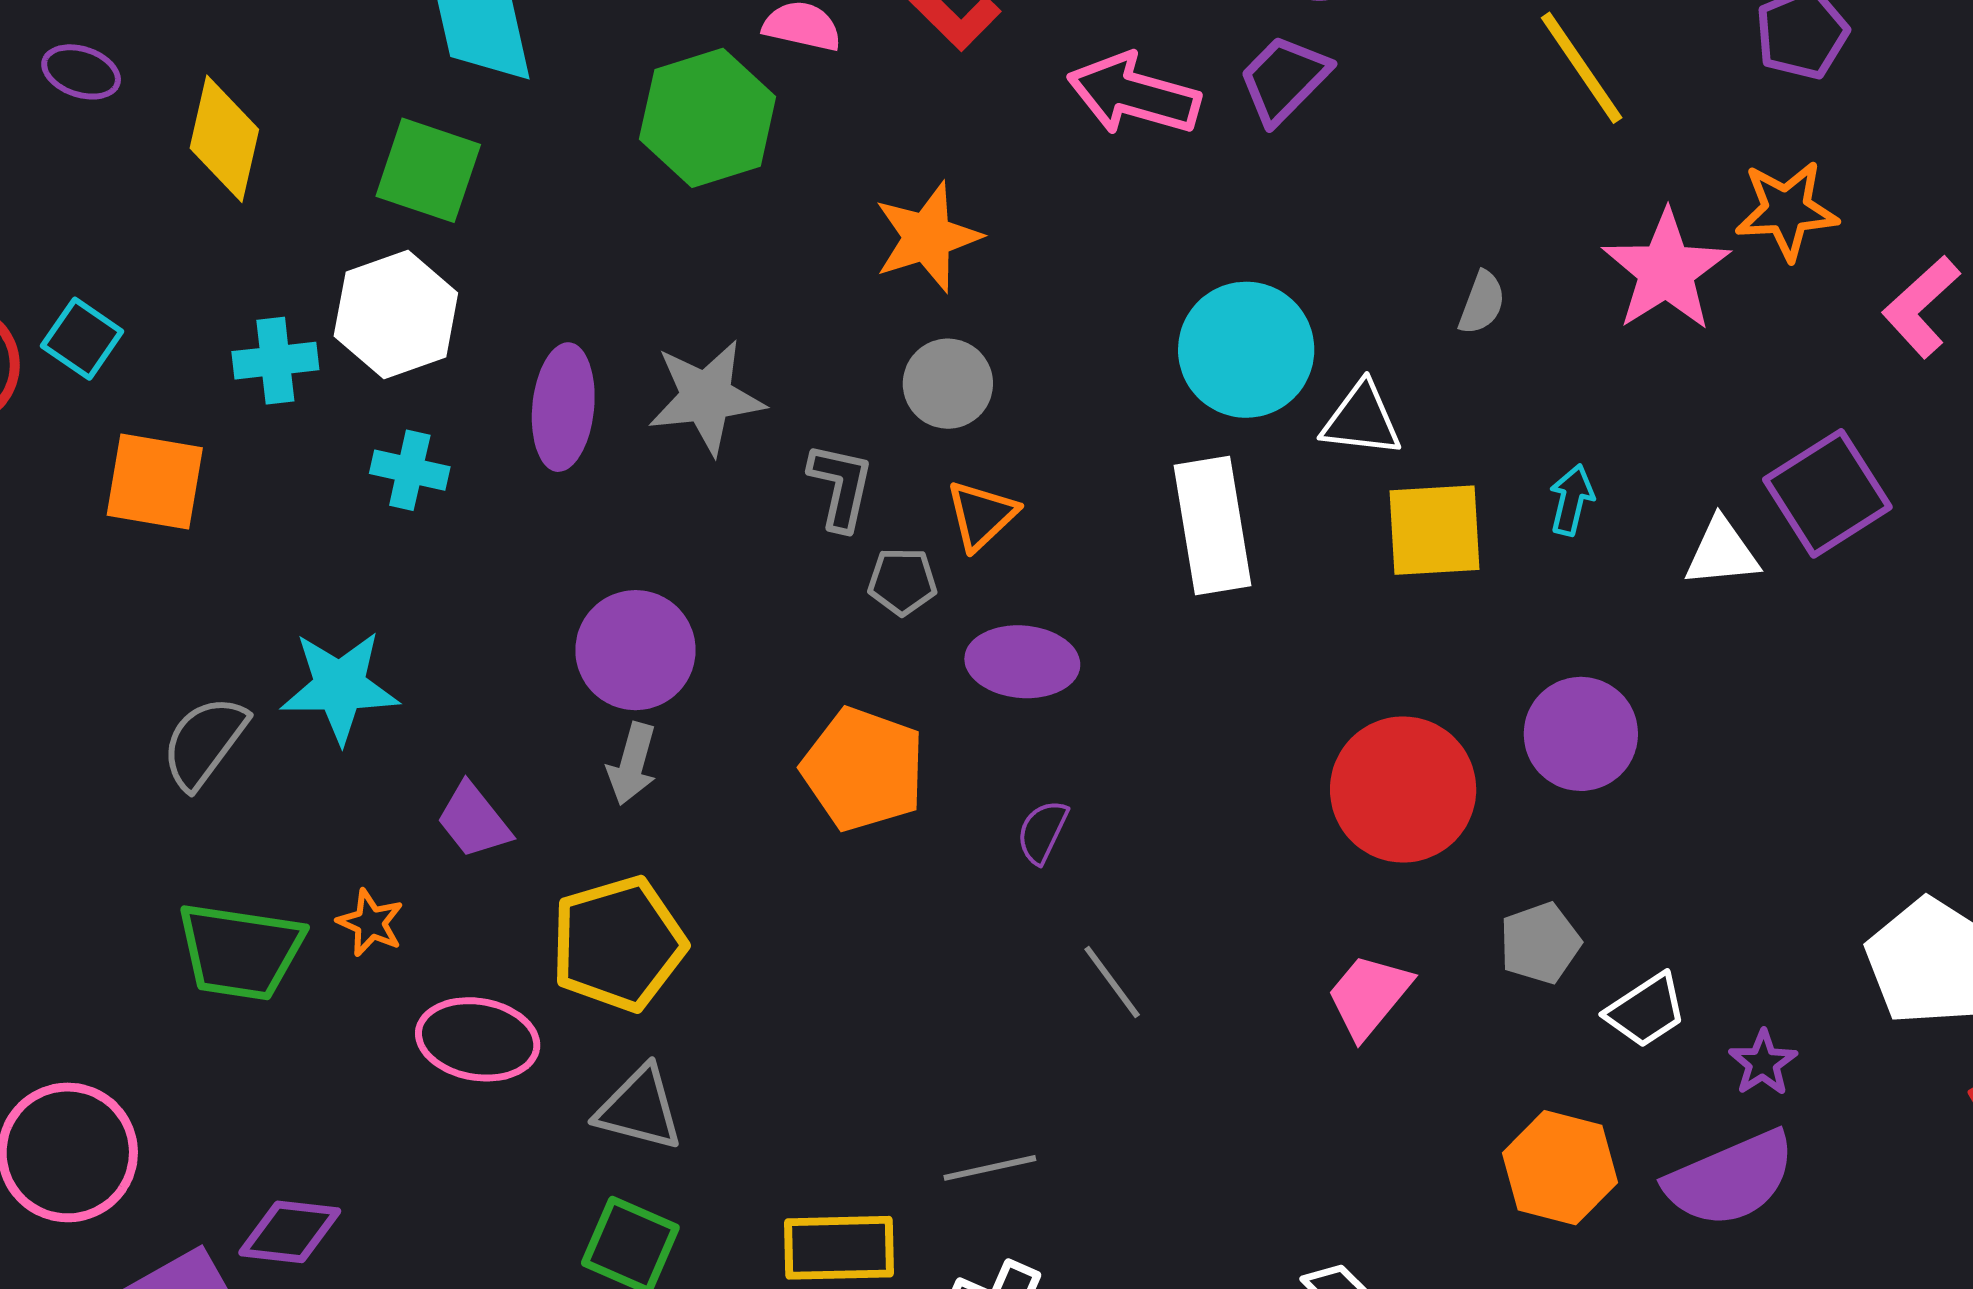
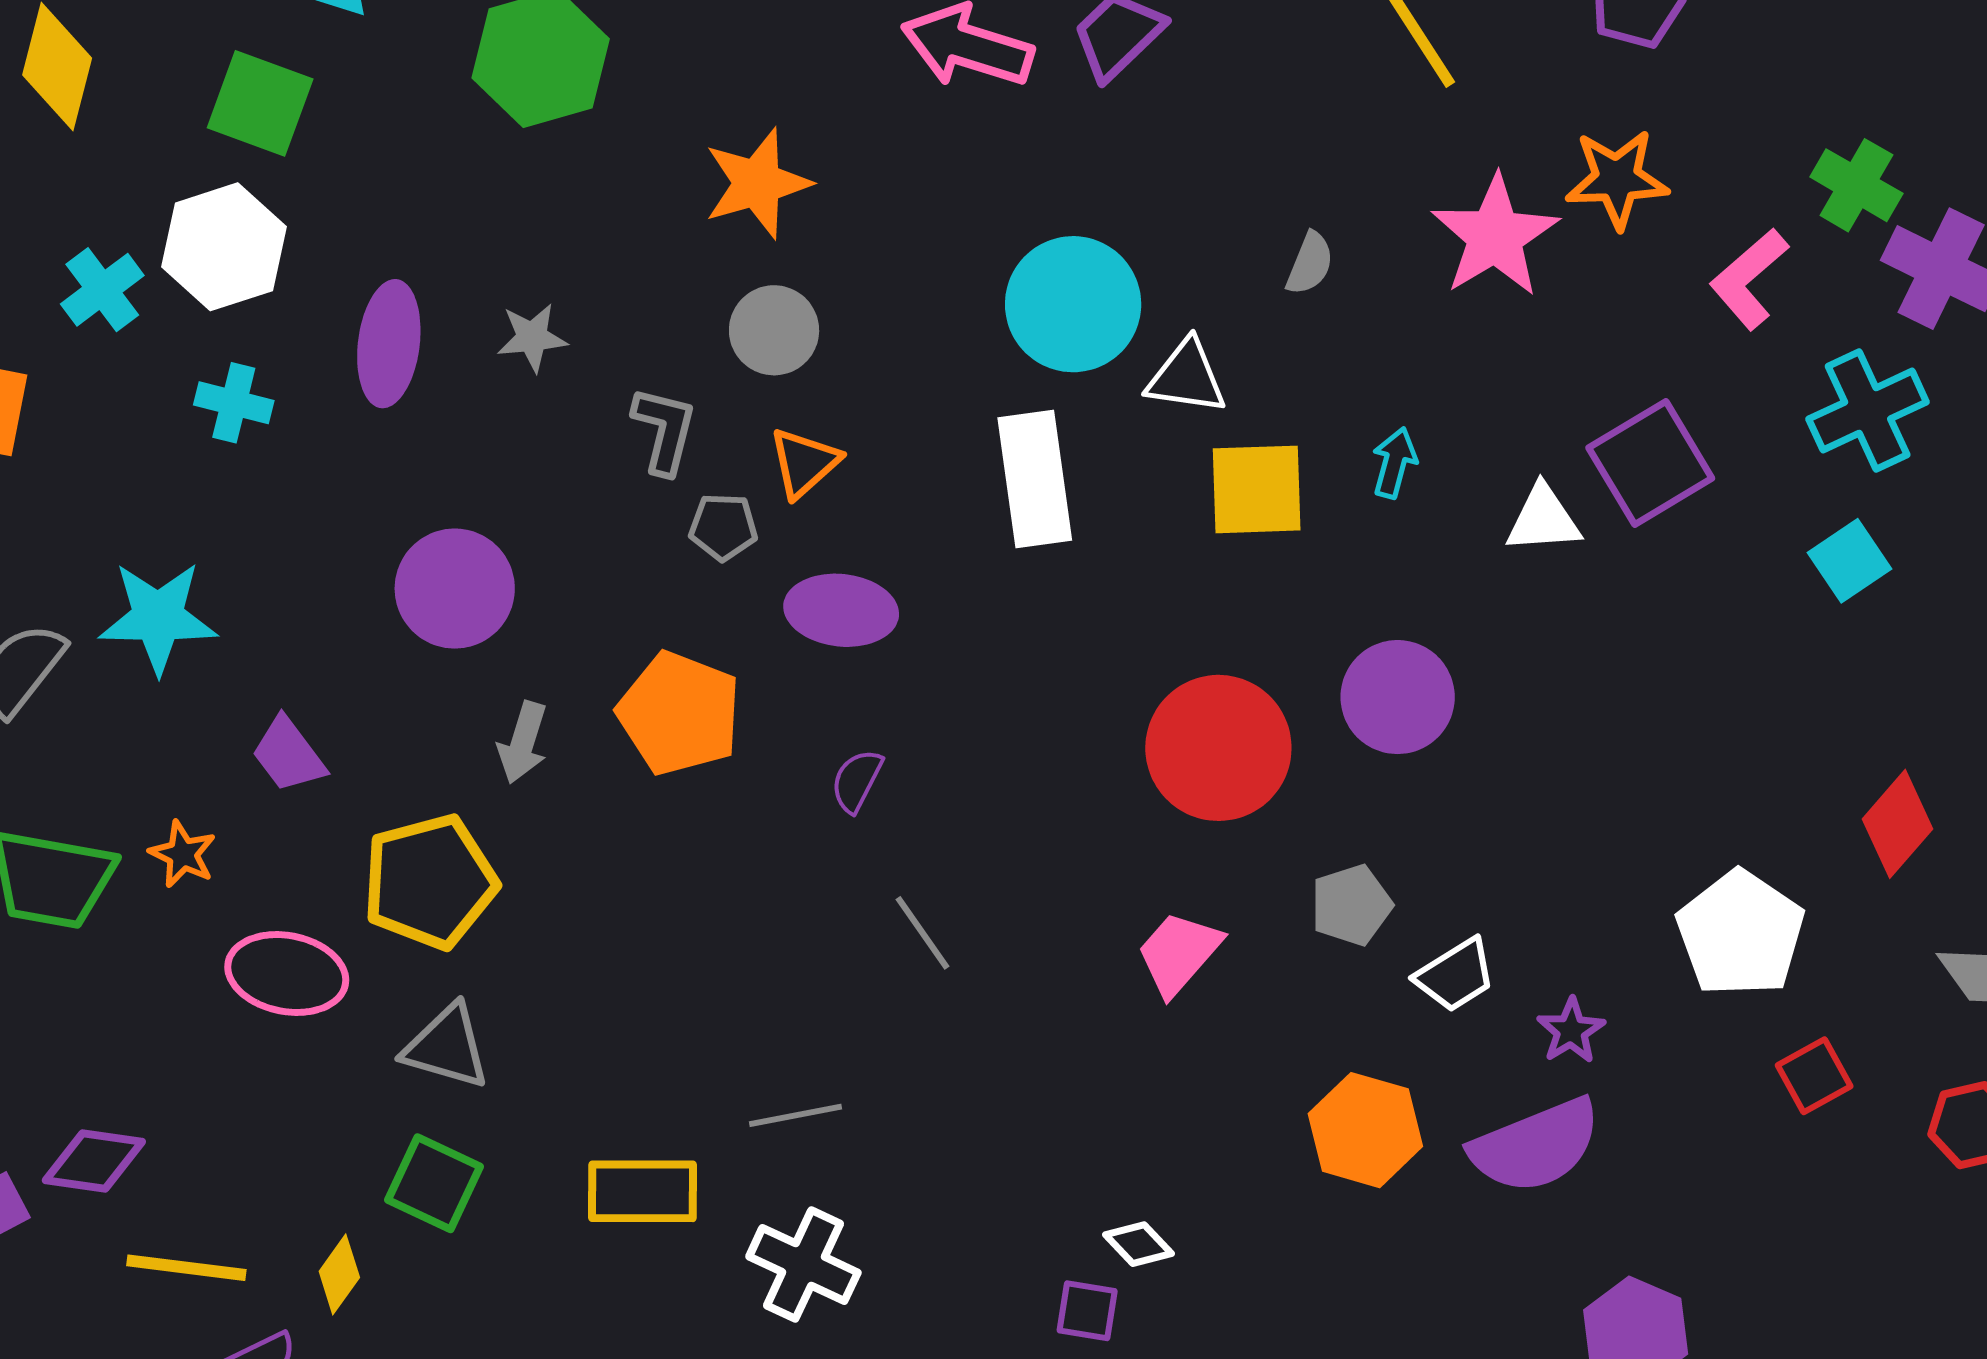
cyan cross: (275, 361) -> (102, 290), turned -32
gray star: (706, 397) -> (532, 337), size x0.6
gray arrow: (632, 764) -> (523, 742), moved

